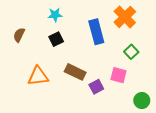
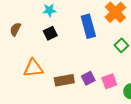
brown rectangle: (75, 72) -> (64, 80), moved, turned -36
pink square: (119, 75) -> (109, 81), moved, turned -35

